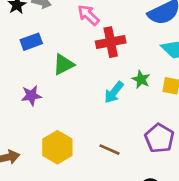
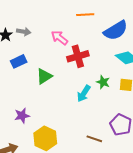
purple star: (31, 96) -> (22, 116), moved
brown line: (110, 150) -> (94, 139), moved

